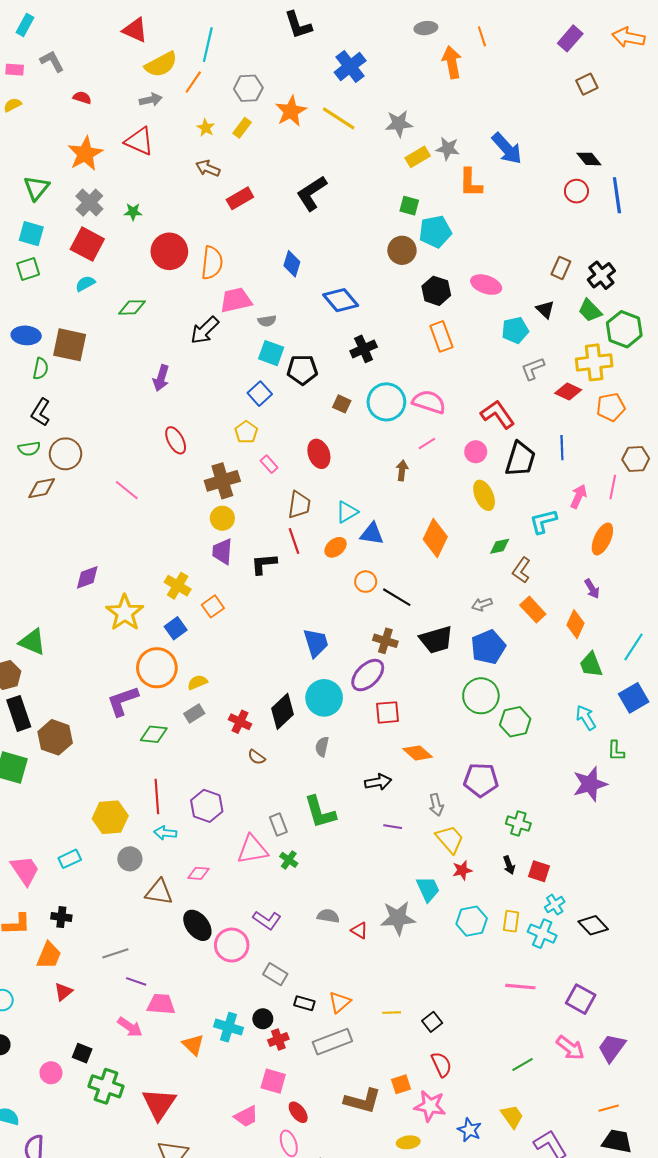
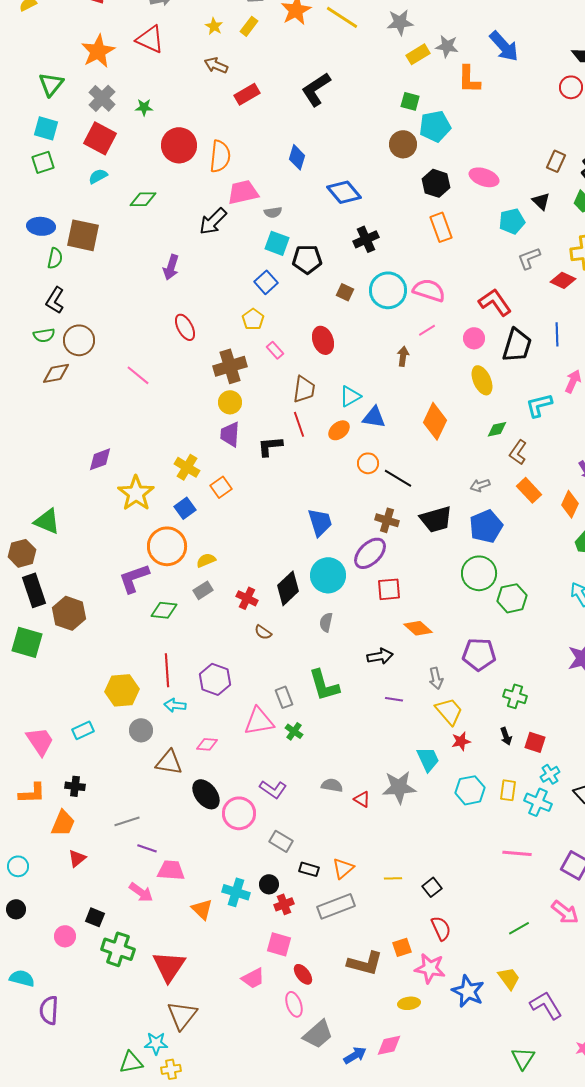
blue star: (469, 1130) -> (468, 991), size x1.4

